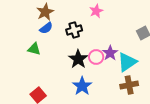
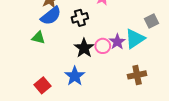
blue semicircle: (46, 28) -> (51, 16), size x1.5
cyan triangle: (127, 62) -> (135, 39), moved
blue star: (82, 86) -> (75, 76), moved

